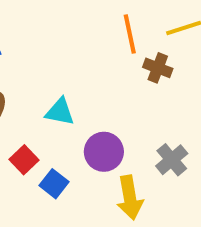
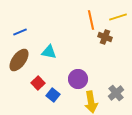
cyan triangle: (60, 112) -> (49, 52), moved
gray cross: (172, 160) -> (116, 93), moved

